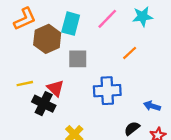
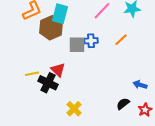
cyan rectangle: (71, 24) -> (60, 14), moved
yellow line: (25, 84) -> (32, 74), moved
blue cross: (107, 91) -> (91, 41), moved, size x0.6

